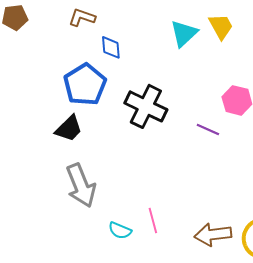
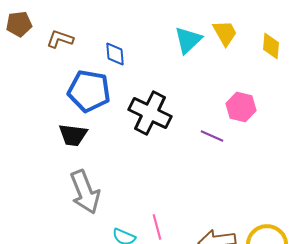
brown L-shape: (82, 17) -> (60, 39), moved
blue pentagon: (85, 84) -> (89, 91), turned -30
black trapezoid: (69, 128) -> (73, 135), turned 52

